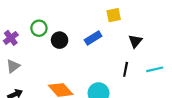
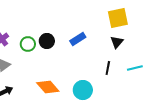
yellow square: (114, 15) -> (118, 18), moved, size x1.5
green circle: (39, 28) -> (28, 44), moved

